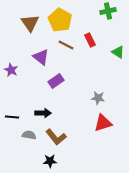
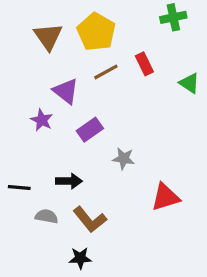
brown line: (66, 45) -> (106, 72), turned -56
purple star: (11, 70) -> (42, 120), moved
gray star: (98, 98) -> (124, 159), moved

